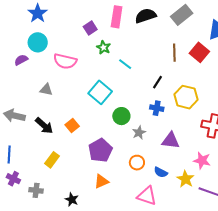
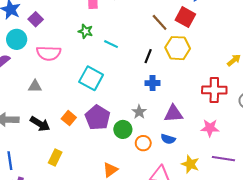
purple square: (90, 28) -> (36, 19), moved
brown line: (174, 53) -> (160, 22), turned -30
yellow hexagon: (186, 97) -> (178, 48), moved
green circle: (121, 116) -> (123, 129), moved
purple pentagon: (100, 150) -> (98, 118), moved
blue semicircle: (161, 172) -> (168, 139), moved
yellow star: (185, 179) -> (190, 164), moved

